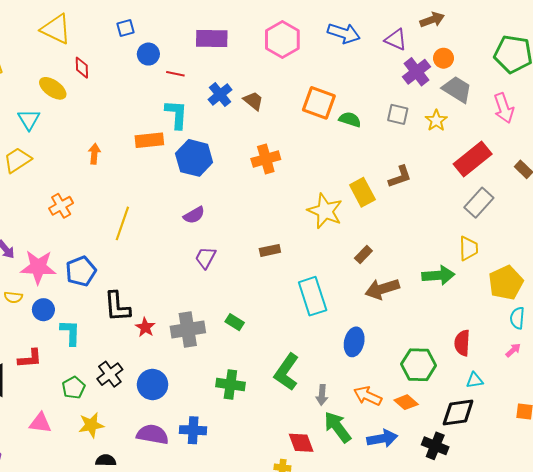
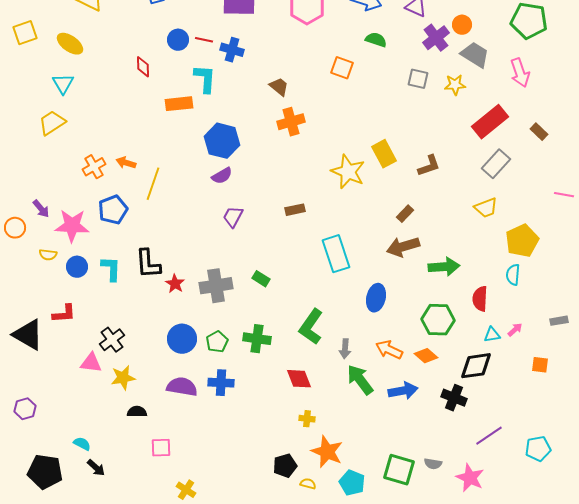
blue circle: (148, 54) -> (178, 40), moved
red diamond: (82, 68) -> (143, 67), moved
yellow ellipse: (53, 88) -> (70, 44), moved
blue cross: (220, 95) -> (232, 50), moved, turned -35
brown trapezoid: (253, 101) -> (279, 87), moved
orange square: (319, 103) -> (342, 68), size x0.7
green semicircle: (350, 120) -> (376, 40), moved
yellow star: (436, 121) -> (455, 85), turned 30
orange arrow: (94, 154) -> (126, 163), moved, turned -78
blue hexagon: (194, 158) -> (222, 141), moved
brown L-shape: (400, 177) -> (429, 166), moved
yellow trapezoid: (468, 248) -> (486, 208), turned 70
brown rectangle: (363, 255) -> (405, 214), moved
blue pentagon: (81, 271) -> (113, 210), moved
green arrow: (438, 275) -> (444, 267), moved
cyan semicircle: (517, 318) -> (513, 275), moved
cyan L-shape: (70, 333) -> (111, 269), moved
pink arrow: (513, 350) -> (515, 330), moved
black cross: (110, 374) -> (112, 340), moved
green pentagon: (74, 388) -> (217, 342), moved
pink triangle: (40, 423) -> (91, 363), moved
red diamond: (301, 443) -> (299, 379), moved

